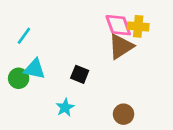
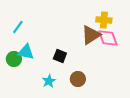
pink diamond: (118, 25) -> (108, 38), moved
brown circle: (124, 114) -> (78, 79), moved

